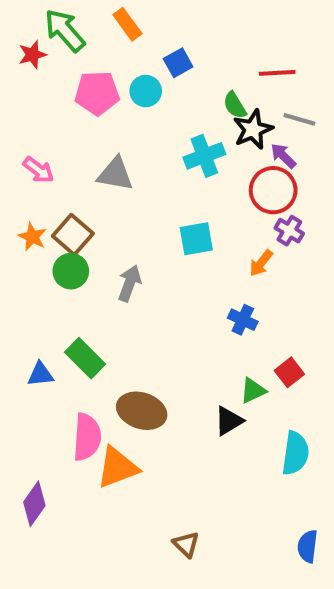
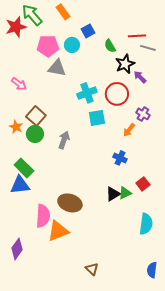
red star: (32, 55) -> (16, 27), size x1.5
green semicircle: (235, 105) -> (110, 46), moved
gray line: (299, 119) -> (148, 48), moved
cyan cross: (204, 156) -> (87, 93), moved
gray triangle: (115, 174) -> (57, 68), moved
red circle: (273, 190) -> (117, 94), moved
orange star: (32, 237) -> (16, 127), moved
green rectangle: (85, 358) -> (24, 168), moved
blue triangle: (40, 374) -> (20, 185), size x1.5
black triangle: (229, 421) -> (113, 194), moved

